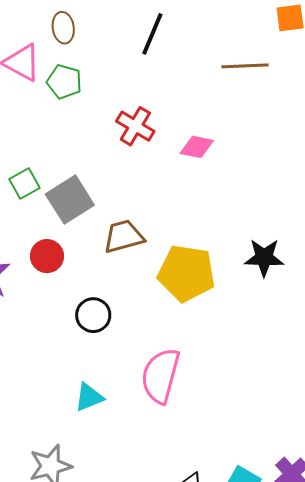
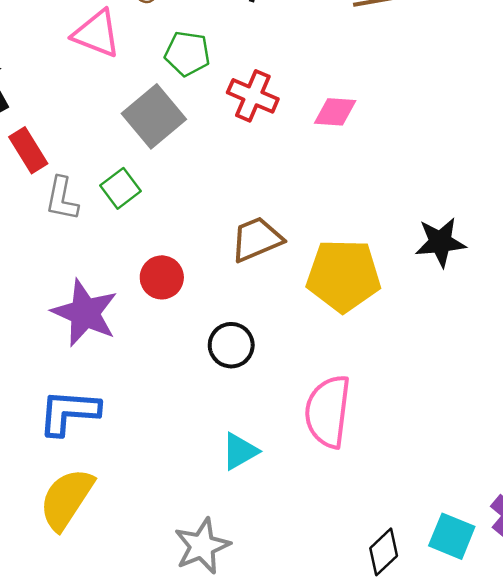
green pentagon: (64, 82) -> (187, 54), moved
gray square: (70, 200) -> (154, 116), moved

